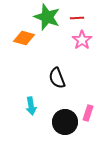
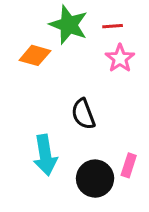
cyan arrow: (31, 106) -> (45, 155), size x1.5

